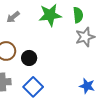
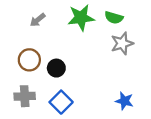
green semicircle: (78, 15) -> (114, 18), turned 112

